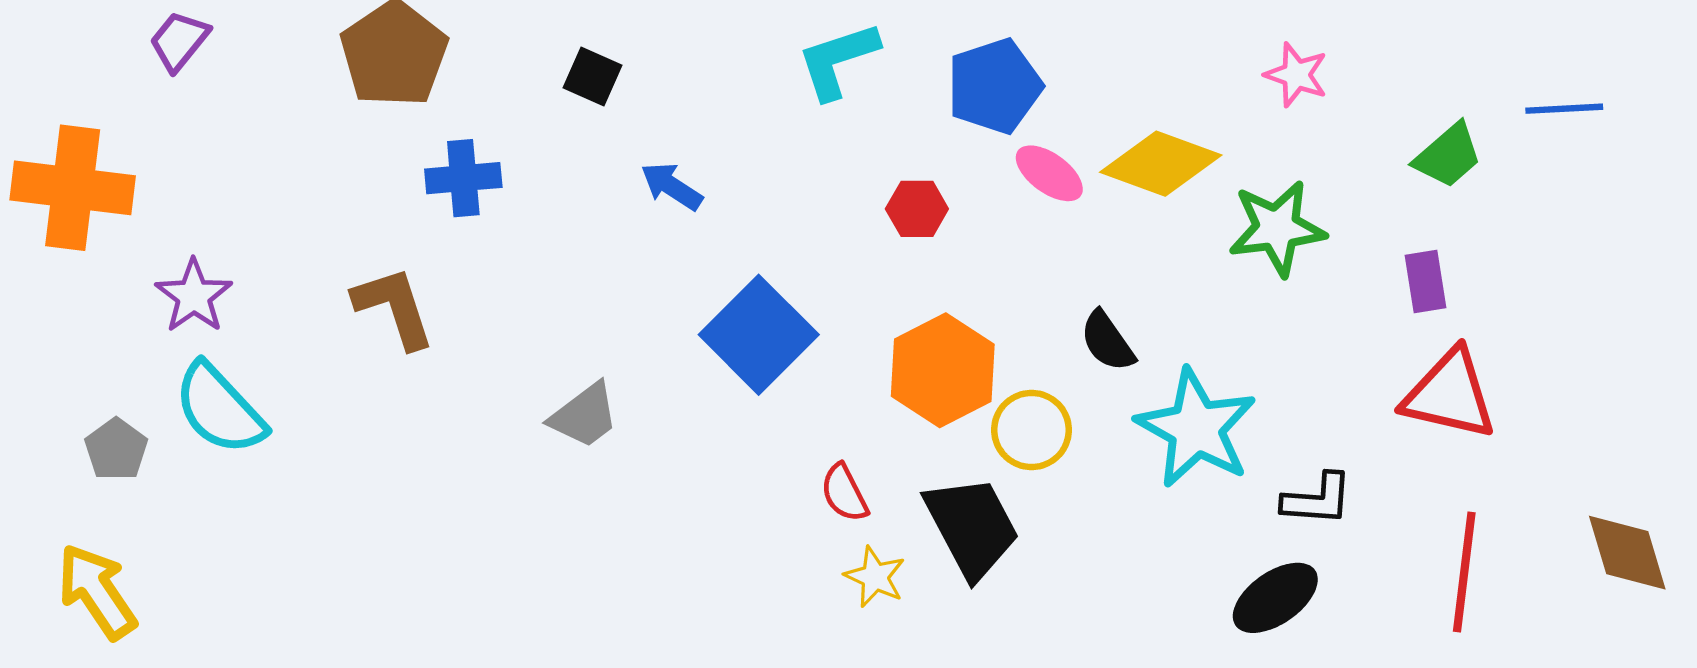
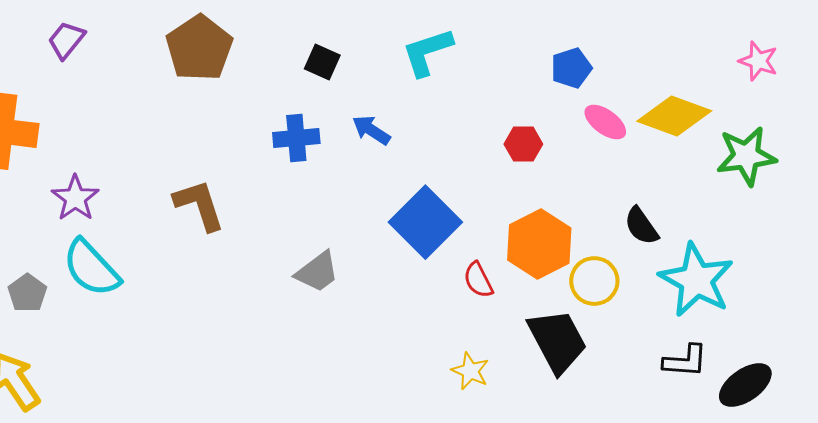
cyan L-shape: (838, 60) -> (427, 52), moved
blue pentagon: (994, 86) -> (571, 68), size x0.7
blue cross: (463, 178) -> (296, 138), moved
red semicircle: (844, 493) -> (478, 280), moved
black L-shape: (1317, 499) -> (685, 361), moved
yellow star: (875, 577) -> (470, 371), moved

